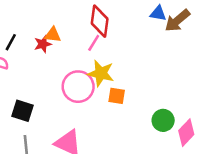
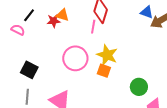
pink line: (94, 43) -> (93, 27), turned -32
yellow star: (101, 73) -> (107, 55), moved
green circle: (163, 120) -> (139, 87), moved

